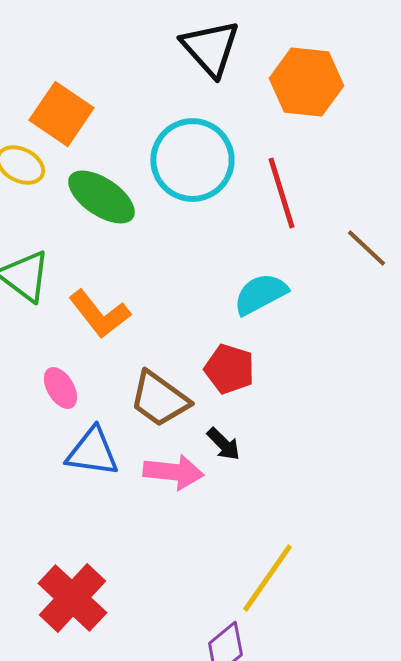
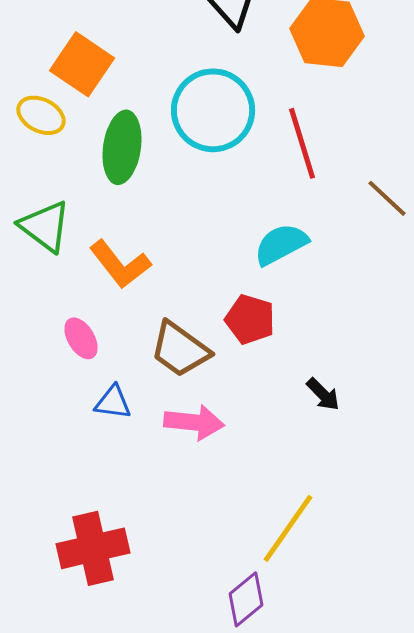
green ellipse: (101, 197) -> (122, 147), turned 64
black arrow: (223, 444) -> (323, 394), moved
blue triangle: (92, 452) -> (113, 402), size x0.7
red cross: (72, 598) -> (93, 548), turned 34

